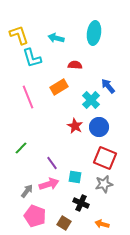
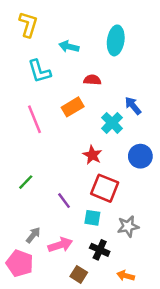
yellow L-shape: (19, 35) -> (28, 24), moved, turned 35
blue circle: (99, 127) -> (140, 156), moved
red square: (105, 158) -> (105, 188), moved
pink arrow: (49, 184) -> (60, 245), moved
pink pentagon: (35, 216) -> (20, 263), moved

